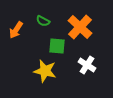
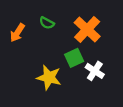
green square: (57, 46) -> (74, 58), moved, turned -30

